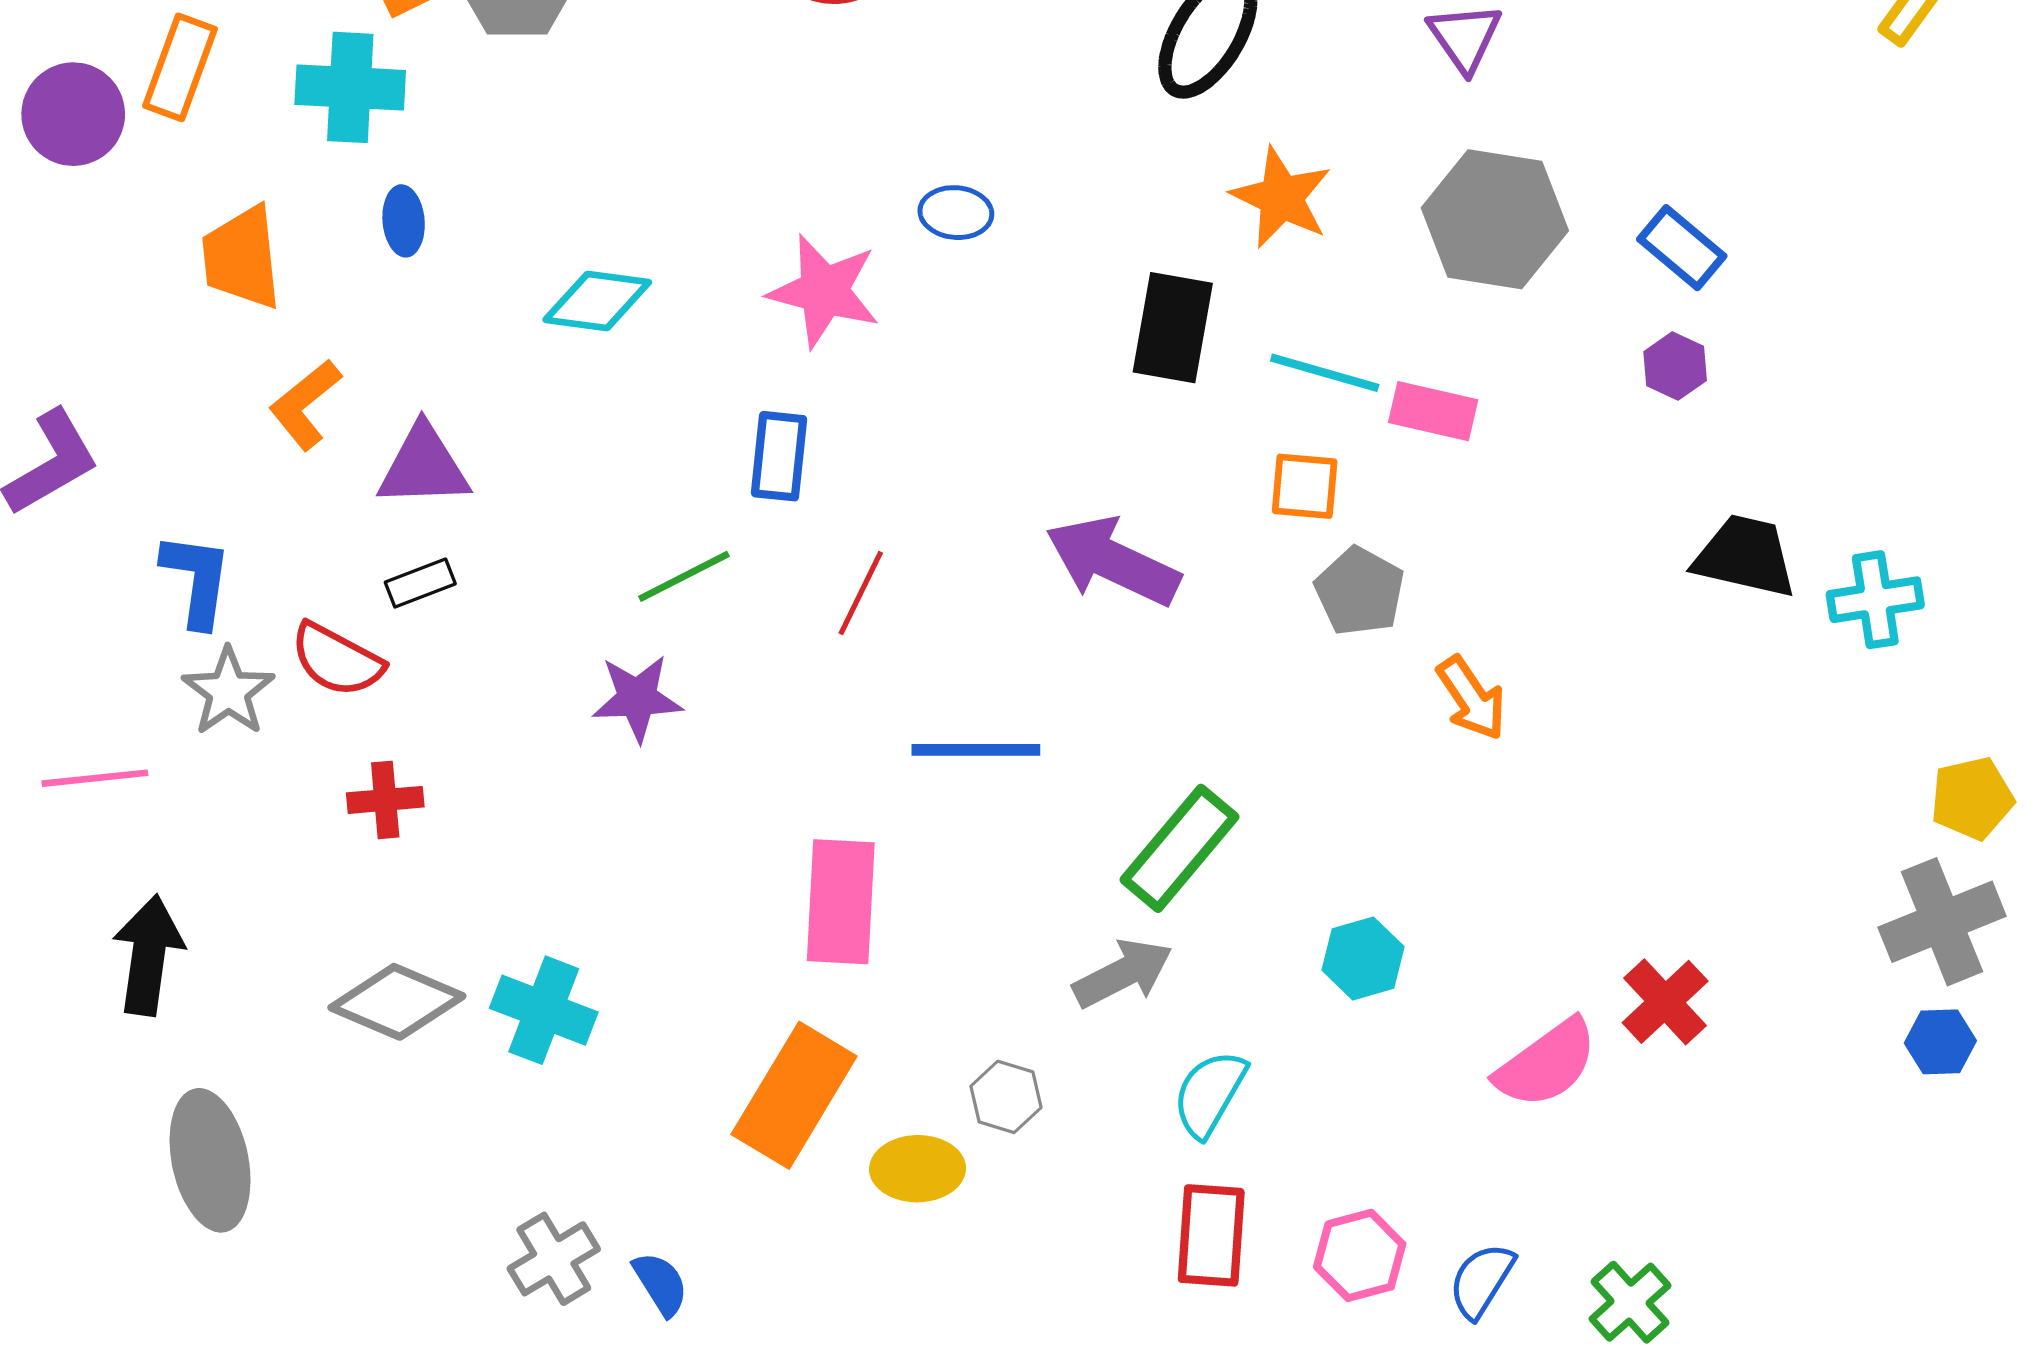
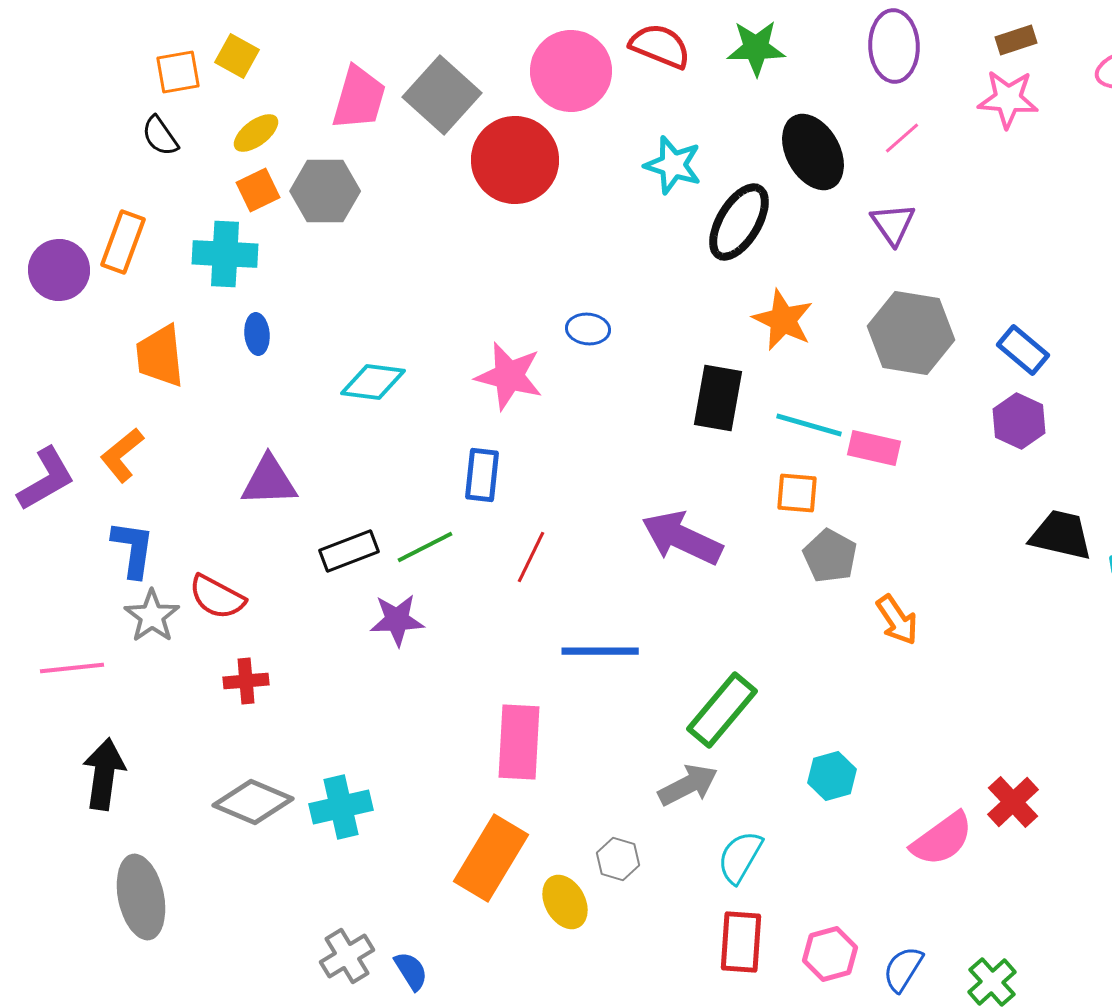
purple hexagon: (1675, 366) -> (1019, 421), size x1.4
orange L-shape: (305, 404) -> (122, 455), moved
black rectangle: (420, 583) -> (349, 551), moved, size x1.4
cyan cross: (544, 1010) -> (341, 807), turned -34
yellow ellipse: (918, 1169) -> (565, 902), turned 62

